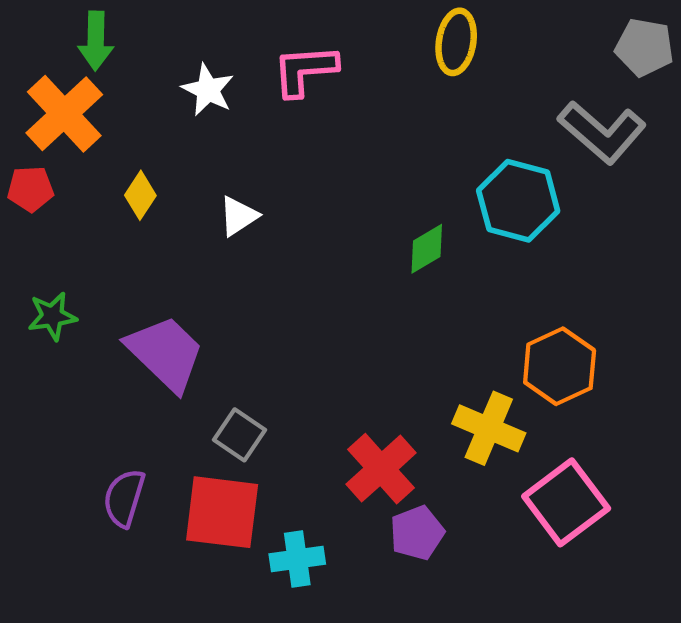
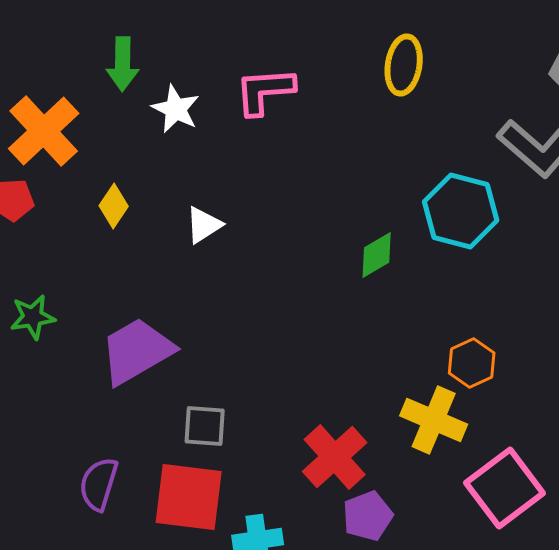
green arrow: (96, 41) -> (123, 64), moved
purple trapezoid: (165, 353) -> (137, 351), turned -74
orange hexagon: (560, 366) -> (472, 363), moved, size x0.7
gray square: (239, 435) -> (205, 426), turned -30

